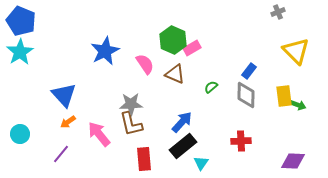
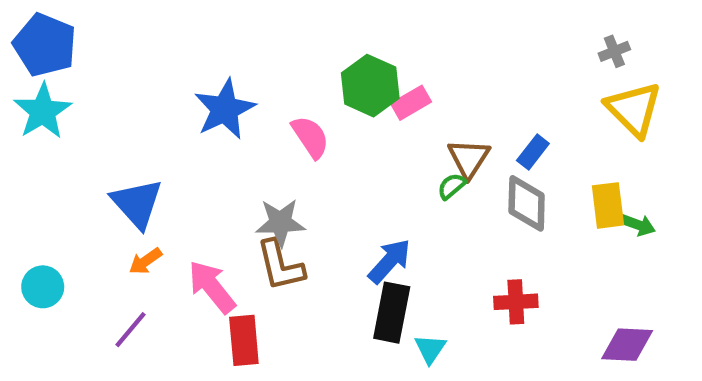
gray cross: (278, 12) -> (614, 51), moved
brown triangle: (175, 74) -> (469, 158), moved, turned 40
black rectangle: (183, 146) -> (392, 313), turned -40
red rectangle: (144, 159) -> (244, 340), moved

